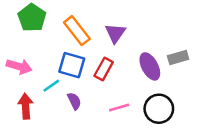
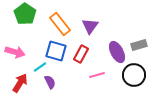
purple semicircle: (74, 101) -> (50, 82), moved
red arrow: (26, 106) -> (20, 83), turned 36
pink line: (119, 107) -> (97, 75), moved
black circle: (159, 109) -> (134, 75), moved

